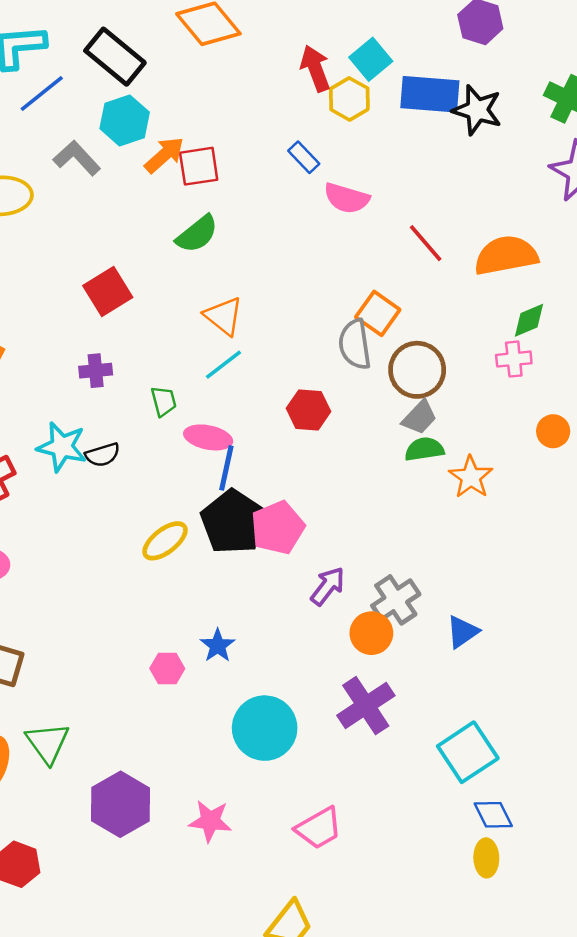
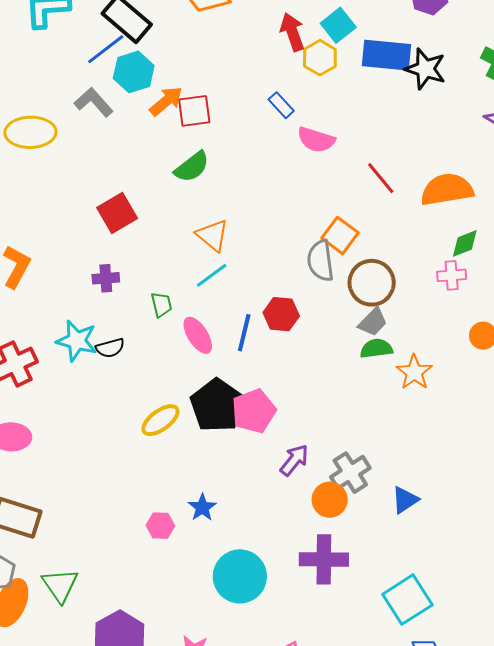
blue line: (42, 93) -> (106, 49), moved
pink ellipse: (208, 437) -> (198, 335), turned 45
blue line: (226, 468) -> (244, 333), moved
purple cross: (366, 706) -> (324, 559), turned 33

